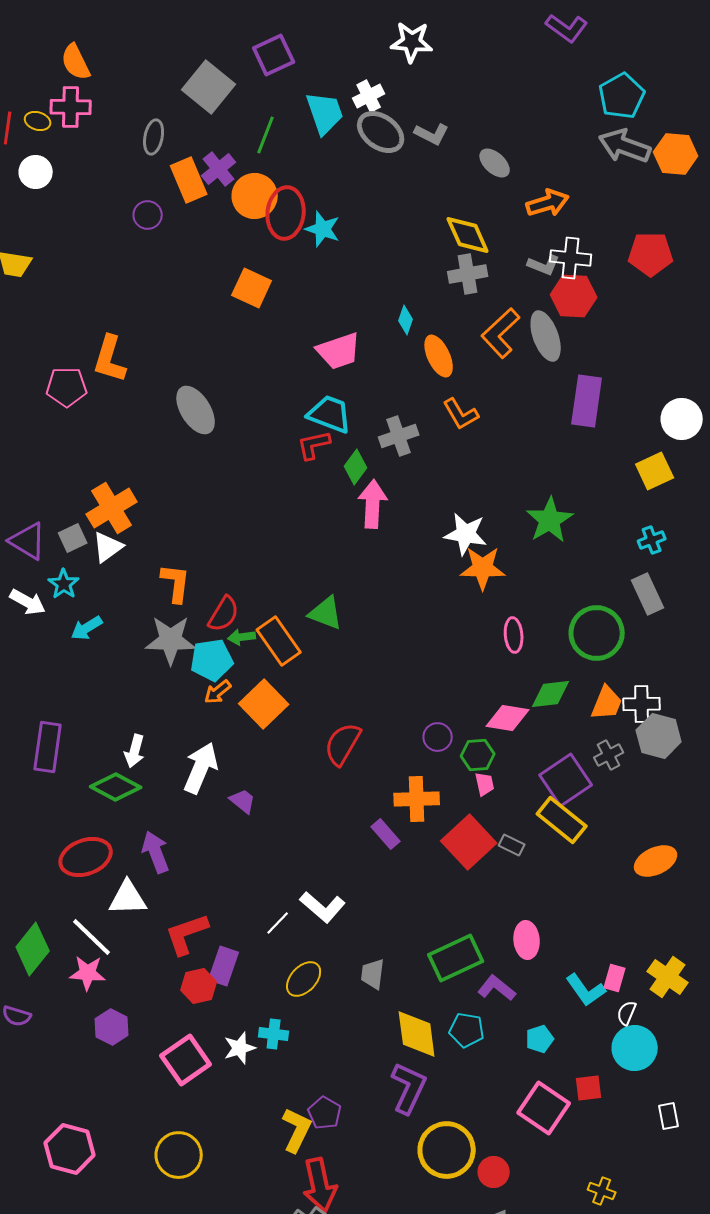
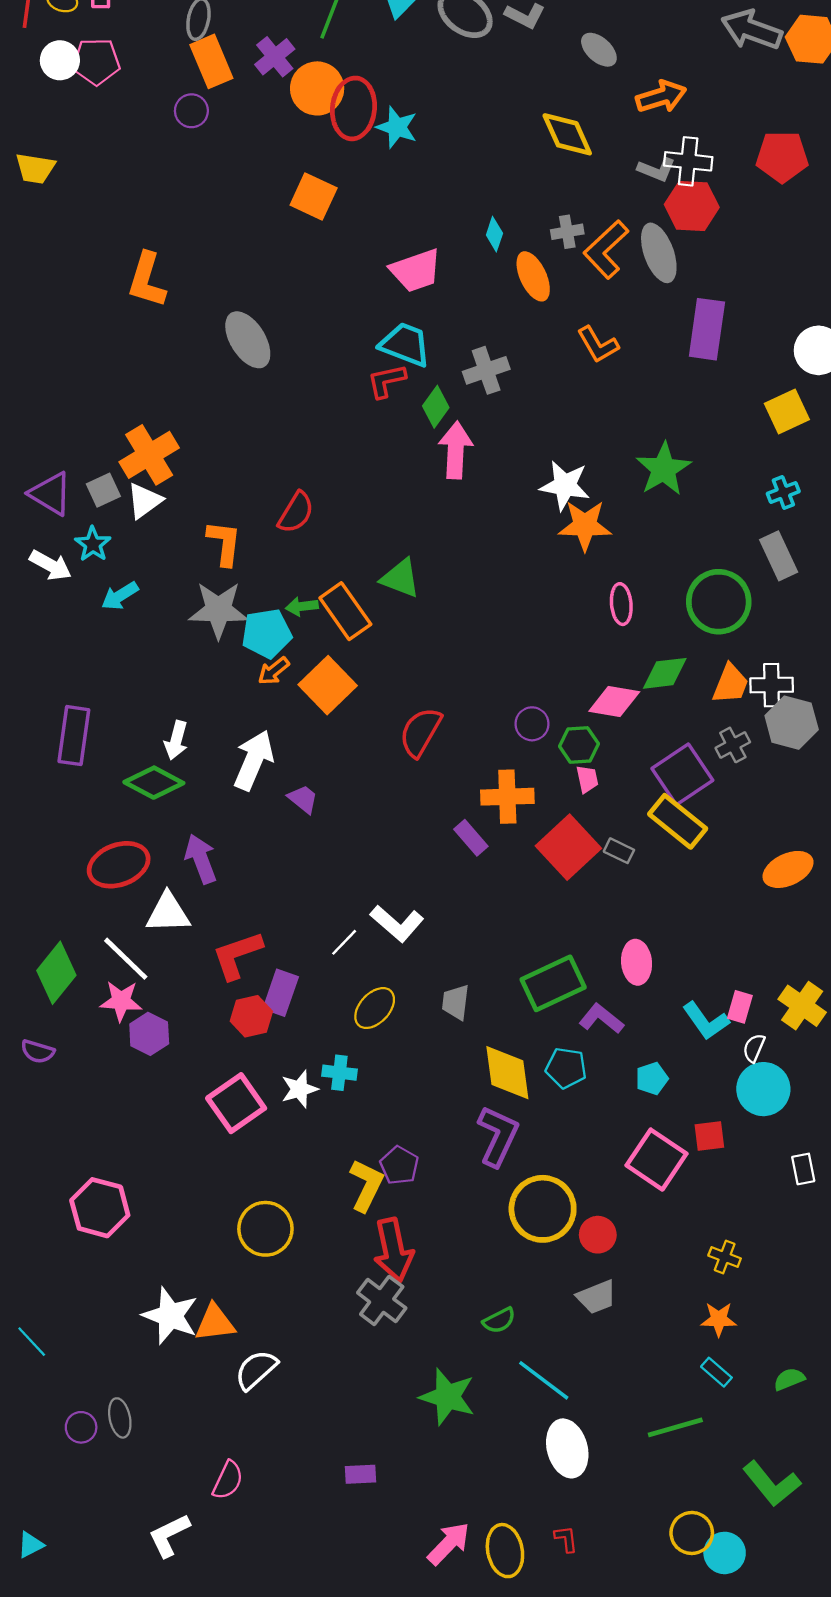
orange rectangle: (189, 180) -> (211, 61), moved
gray cross: (468, 274) -> (567, 232), moved, size x0.7
pink pentagon: (67, 387) -> (96, 61), moved
orange L-shape: (461, 414) -> (598, 345), moved
red semicircle: (224, 614) -> (296, 512), moved
purple hexagon: (112, 1027) -> (149, 1034), moved
yellow circle: (179, 1155) -> (265, 1229), moved

